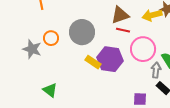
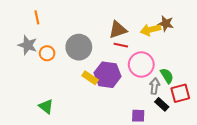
gray star: (32, 49) -> (28, 45), moved

